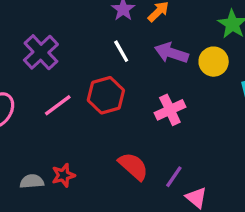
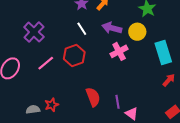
pink cross: (170, 110) -> (119, 51), moved
red semicircle: (133, 166) -> (93, 97), turned 30
purple line: (174, 177) -> (118, 102), turned -40

